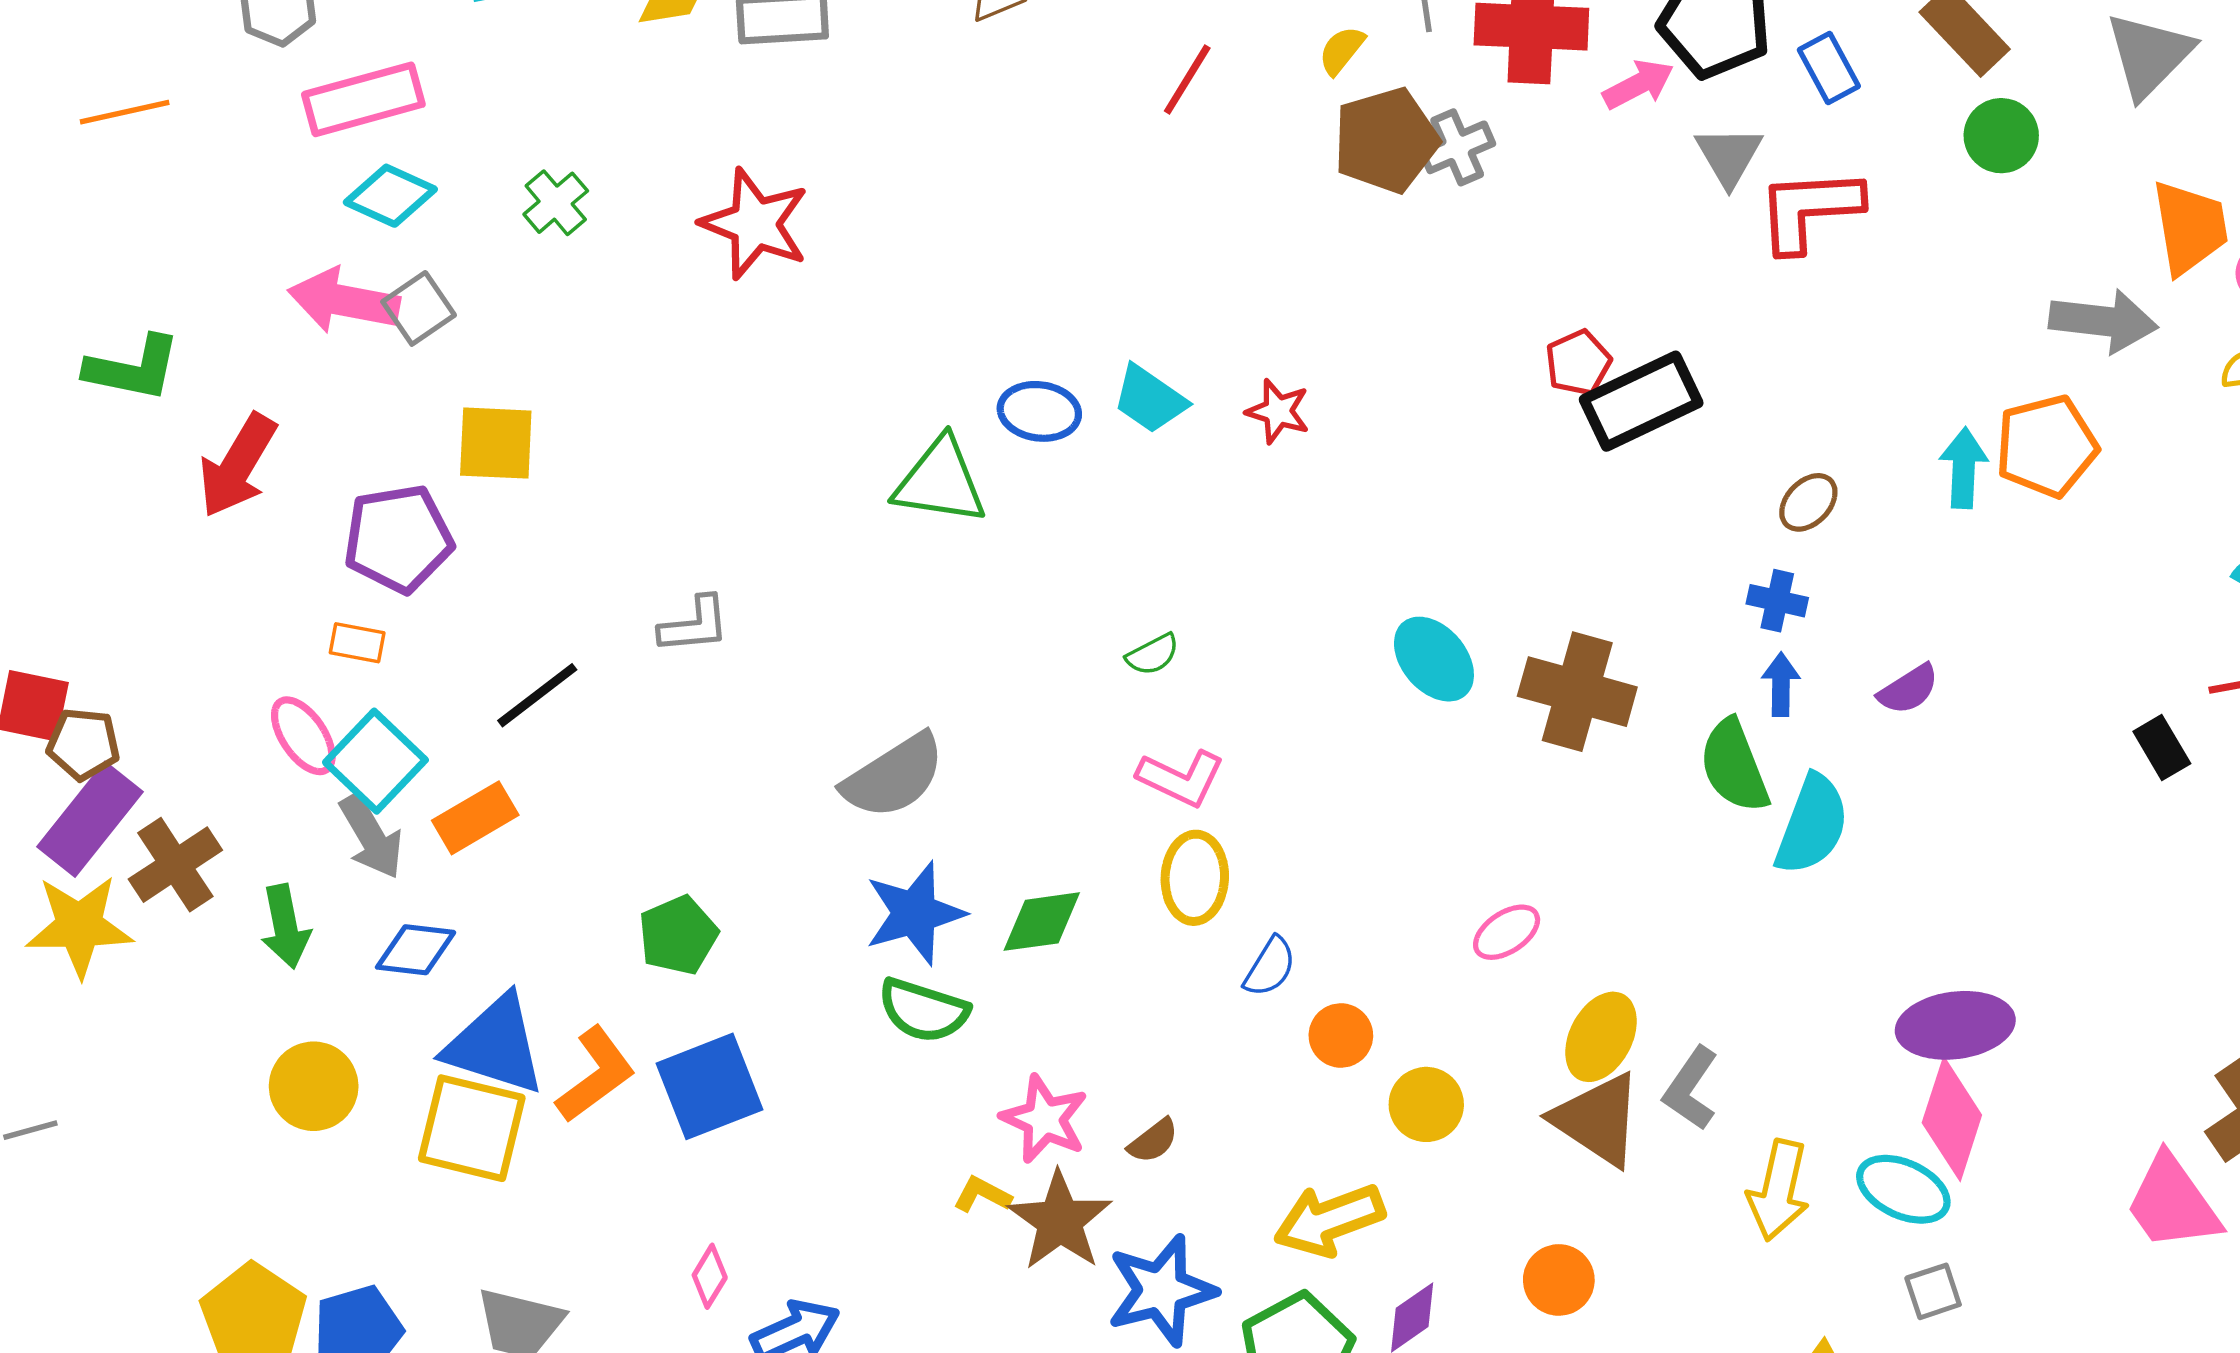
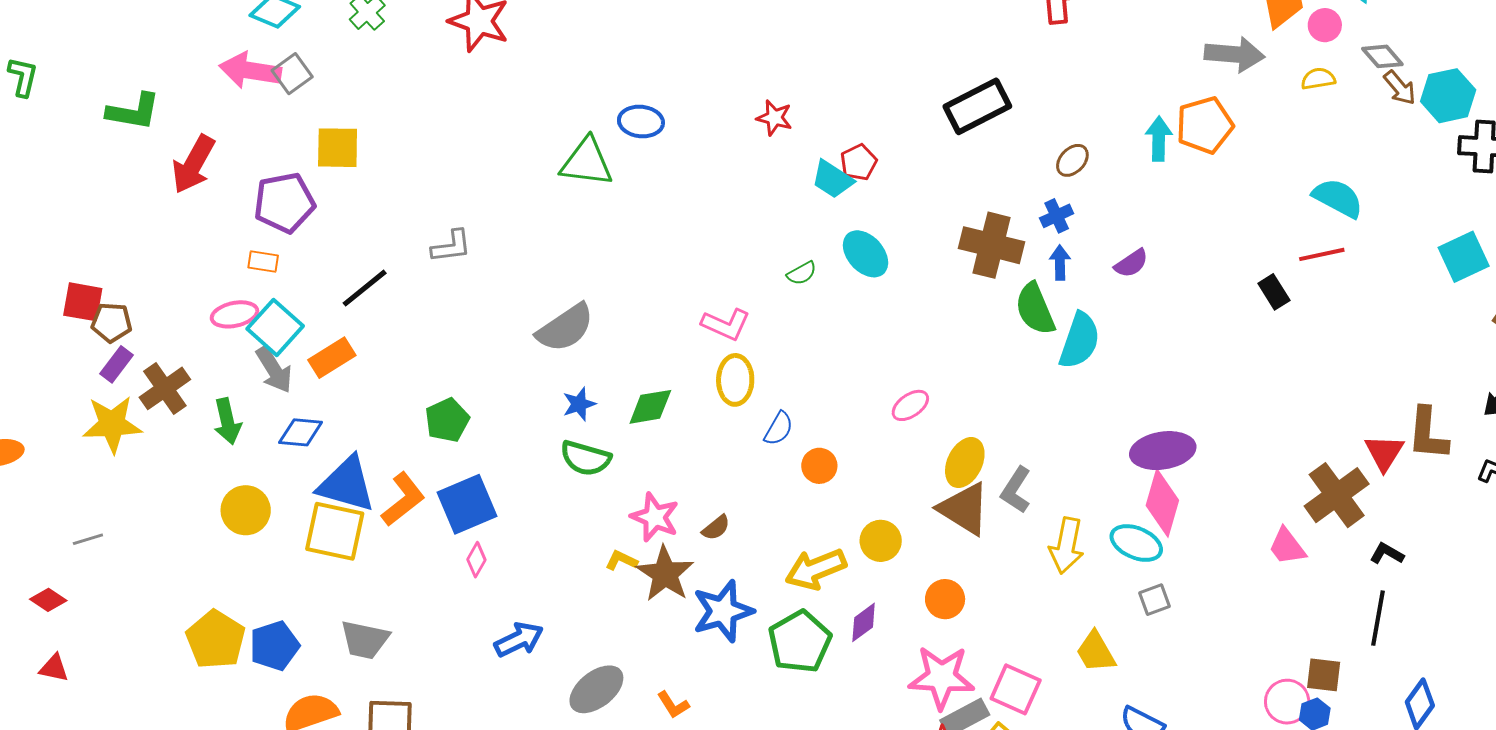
red pentagon: (1578, 363) -> (859, 162), moved
cyan trapezoid: (1150, 399) -> (832, 179), moved
blue cross: (1777, 601) -> (1057, 216), turned -36
green semicircle: (1153, 654) -> (802, 273), moved
brown cross: (1577, 692) -> (992, 245), moved
pink ellipse: (303, 736) -> (234, 314), turned -66
purple rectangle: (90, 819) -> (116, 364), size x0.6
blue star: (915, 913) -> (579, 404), size x0.6
yellow circle: (1426, 1104) -> (881, 541), moved
pink trapezoid: (2172, 1203) -> (1287, 546), size x0.7
pink diamond: (710, 1276) -> (476, 560), moved

